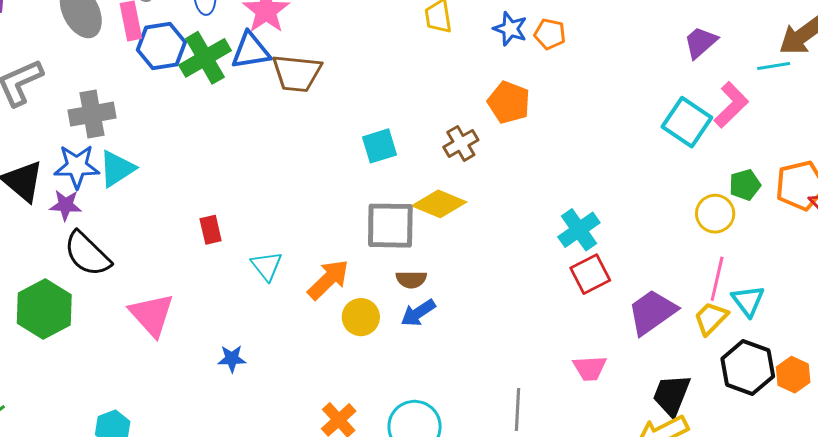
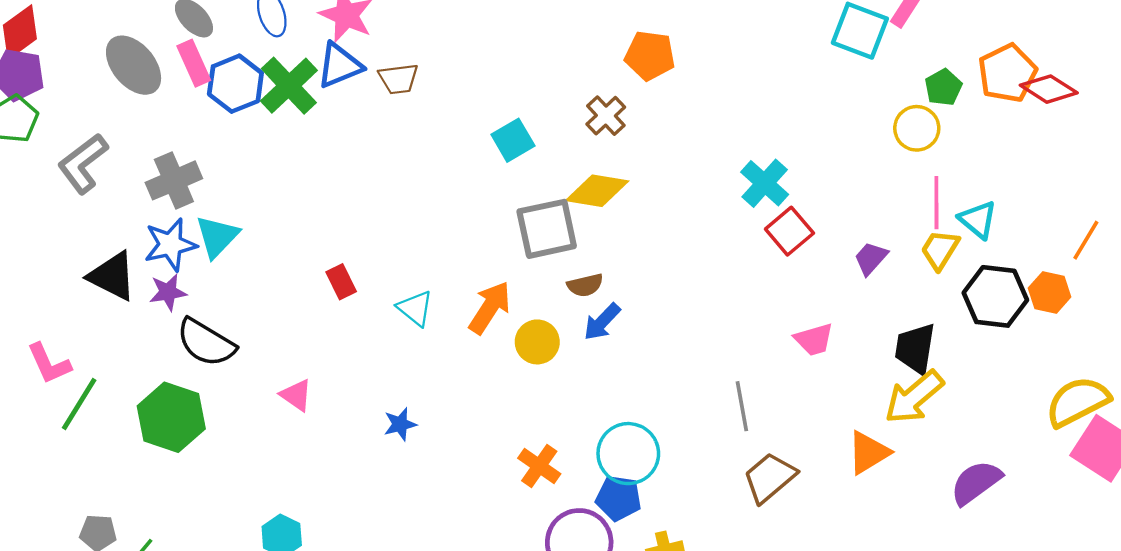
brown trapezoid: (297, 73) -> (398, 79), size x0.7
purple trapezoid: (652, 312) -> (871, 258), size x0.6
pink triangle: (152, 315) -> (296, 395), size x0.6

